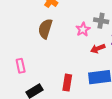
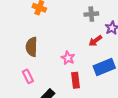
brown semicircle: (45, 29) -> (32, 47), moved
pink star: (83, 29) -> (68, 58), moved

